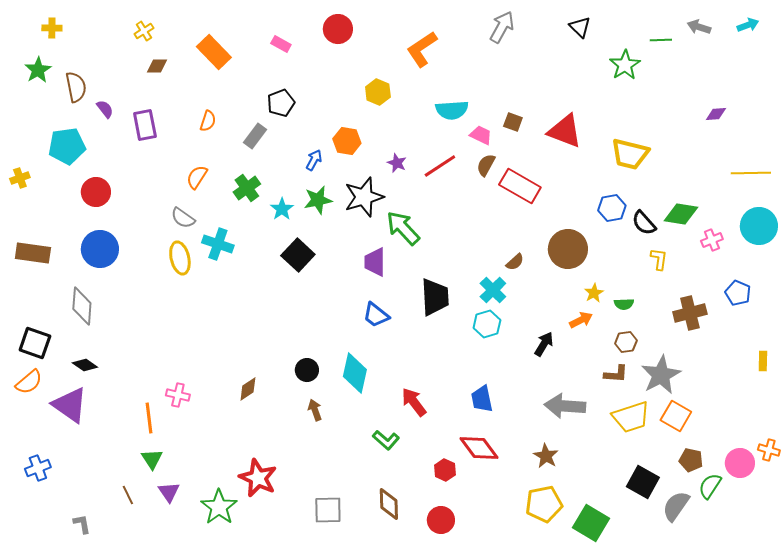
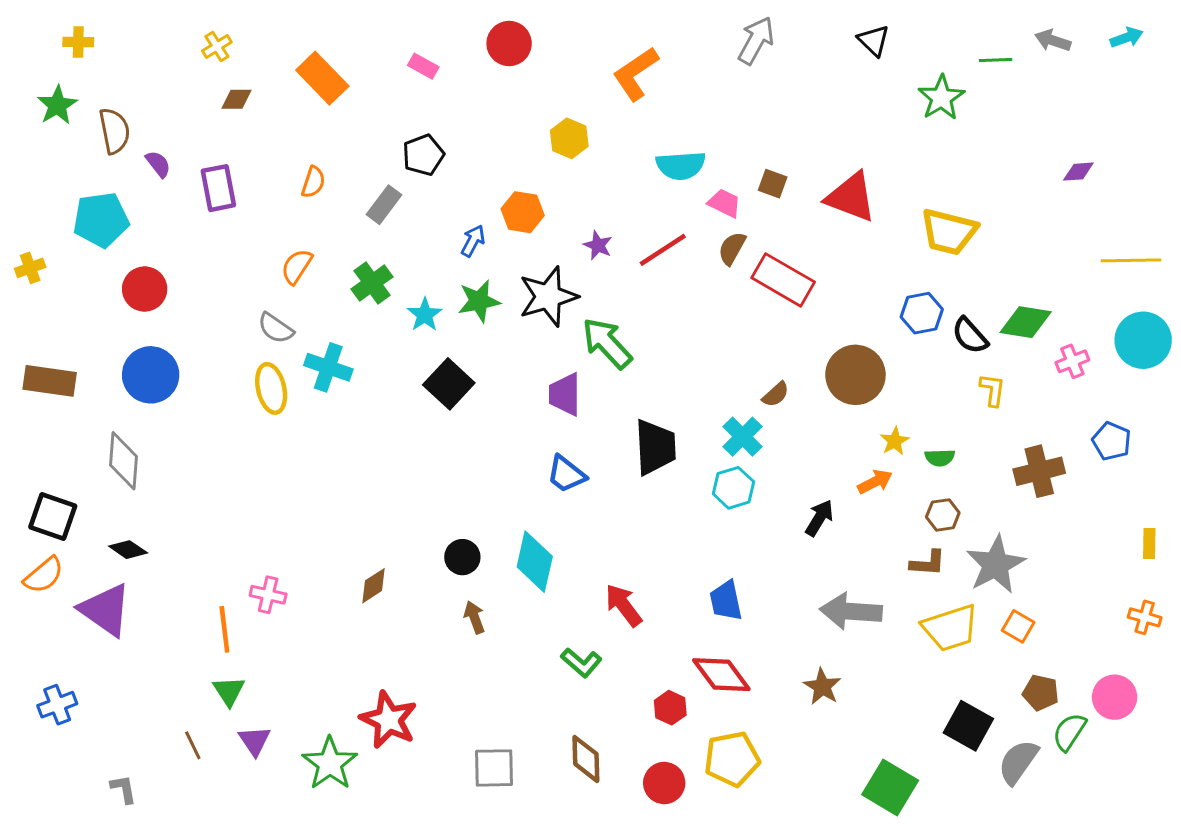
orange square: (676, 416) -> (1018, 626), size x0.7
orange cross: (769, 450) -> (1145, 617), moved
yellow pentagon: (544, 504) -> (732, 759), moved

